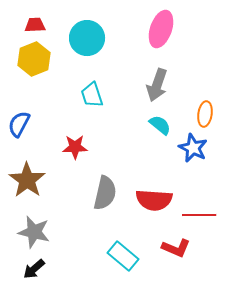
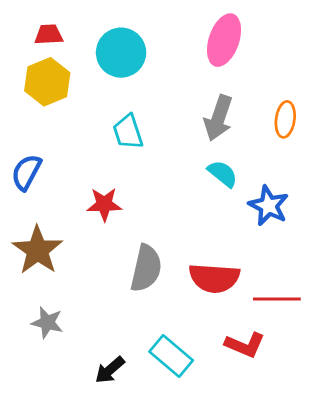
orange ellipse: (205, 114) -> (285, 119), moved
gray star: (34, 232) -> (47, 323), size x0.7
black arrow: (34, 269) -> (110, 370), moved

